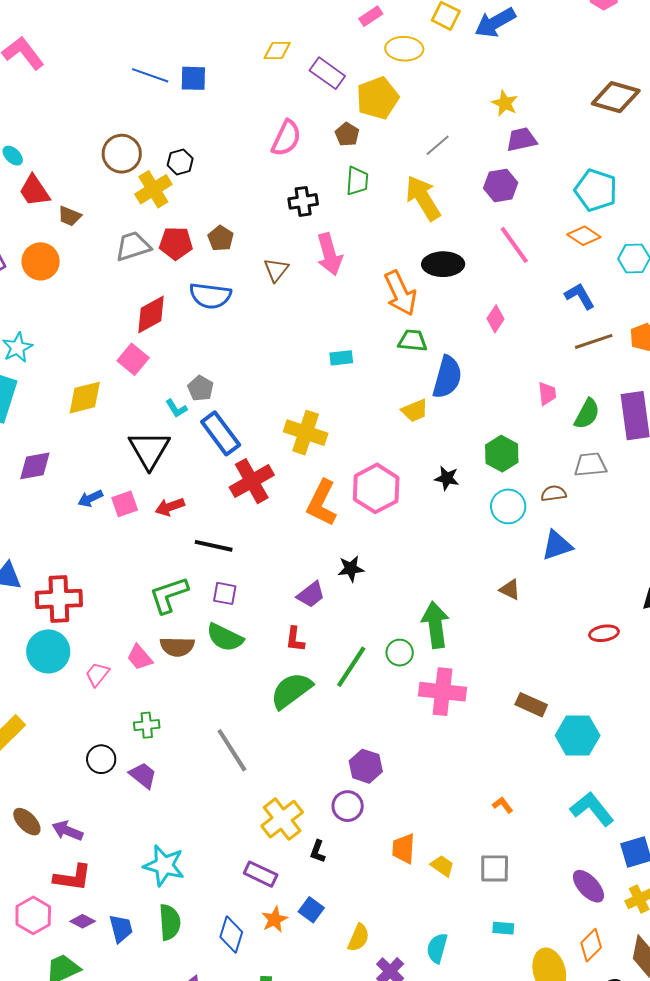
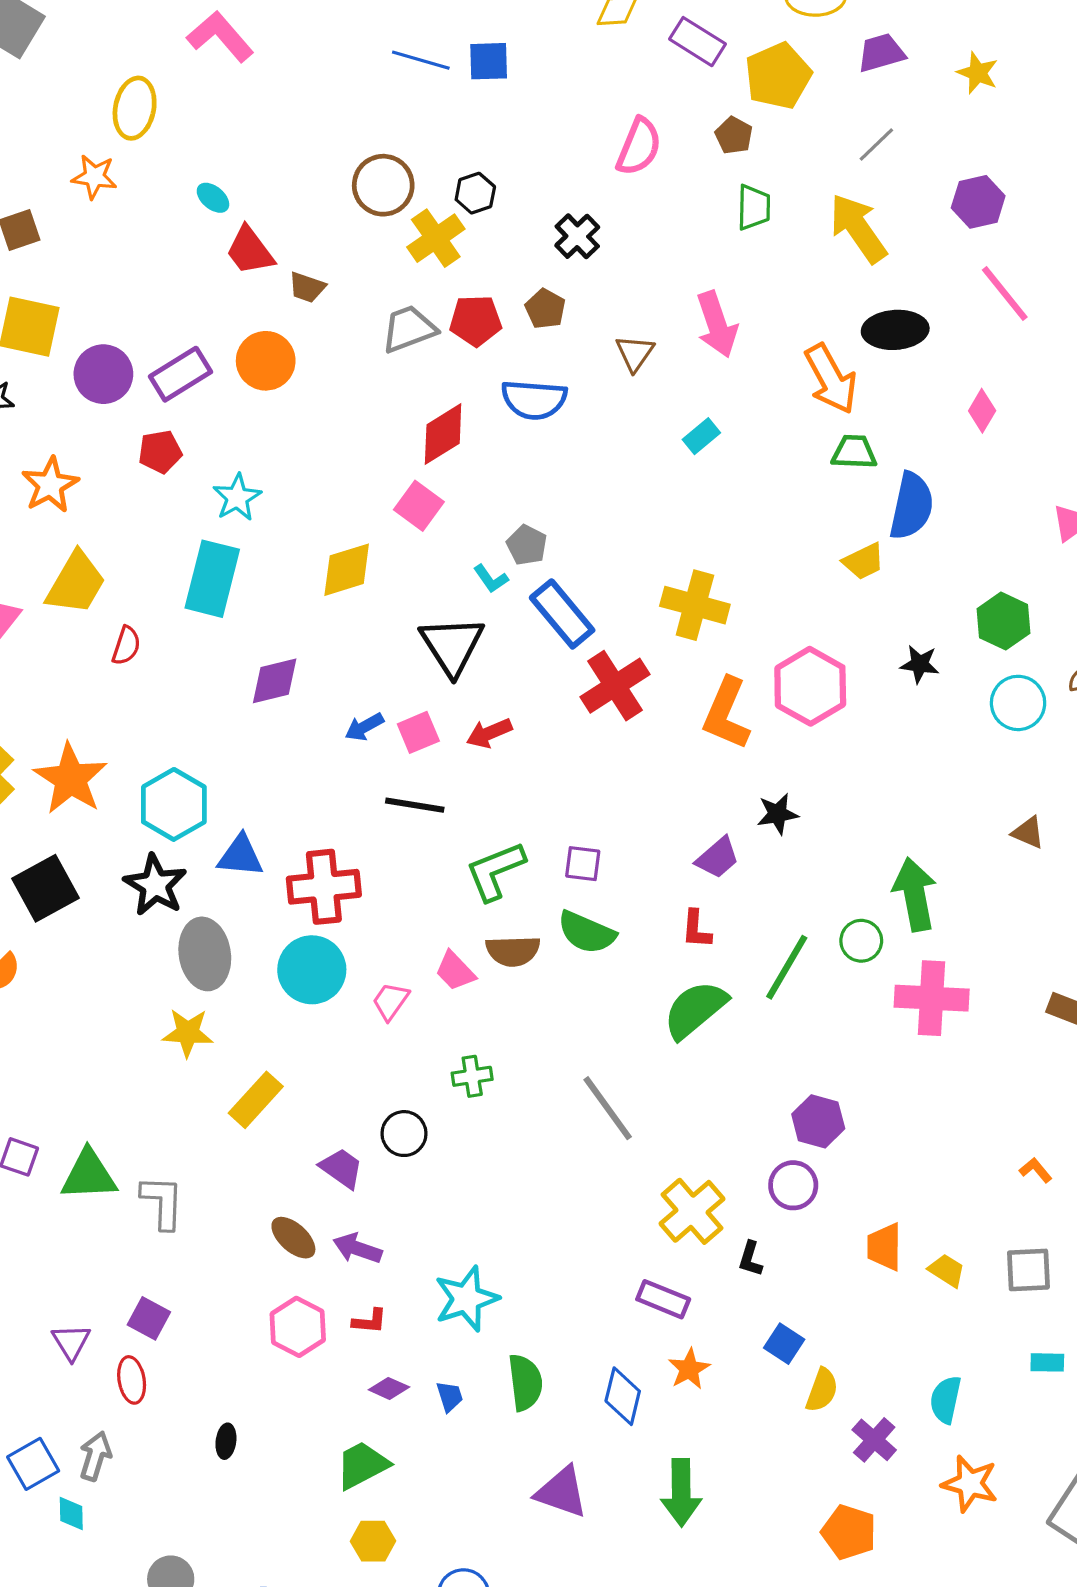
purple trapezoid: (522, 139) -> (881, 53), moved
black cross: (303, 201) -> (577, 236), moved, turned -32
cyan rectangle: (341, 358) -> (701, 436), moved, turned -30
black line: (214, 546) -> (415, 805), moved
purple trapezoid: (143, 775) -> (341, 1168), moved
cyan star: (164, 865) -> (466, 1299), moved, turned -30
red L-shape: (73, 878) -> (370, 1321), size x0.6
blue square: (311, 910) -> (784, 1344), moved
pink hexagon: (33, 915) -> (298, 1327), moved
blue trapezoid: (121, 928) -> (450, 1396), size x0.7

